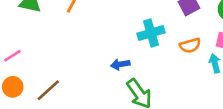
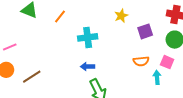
cyan cross: (151, 33) -> (88, 37), moved

